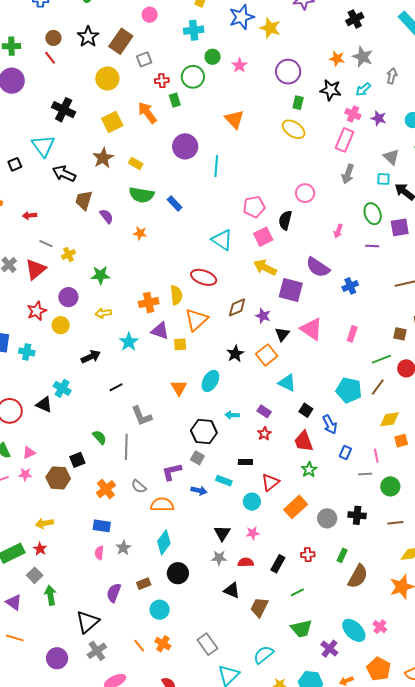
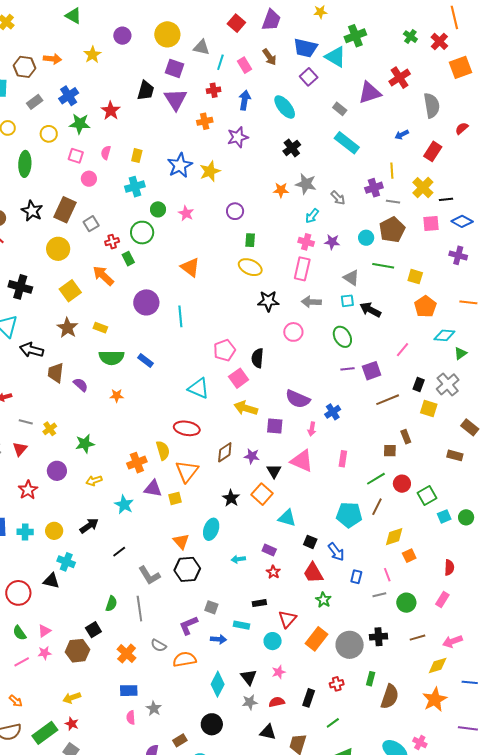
yellow star: (270, 28) -> (210, 171), turned -30
purple circle: (288, 72) -> (235, 211), size x0.7
gray arrow: (392, 76) -> (338, 198), turned 133
black star: (331, 90) -> (268, 301), moved
gray arrow: (348, 174) -> (311, 302), turned 84
pink circle: (305, 193) -> (293, 332), moved
purple square: (400, 227) -> (372, 371), moved
pink arrow: (338, 231) -> (312, 429), moved
red triangle: (36, 269) -> (20, 449), size x0.7
purple square: (291, 290) -> (275, 426), size x0.7
yellow circle: (61, 325) -> (54, 531), moved
black hexagon: (204, 432) -> (187, 569), moved
green semicircle: (99, 437) -> (111, 604), turned 70
gray circle: (327, 518) -> (350, 645), size x1.4
cyan diamond: (164, 542) -> (218, 684), moved

